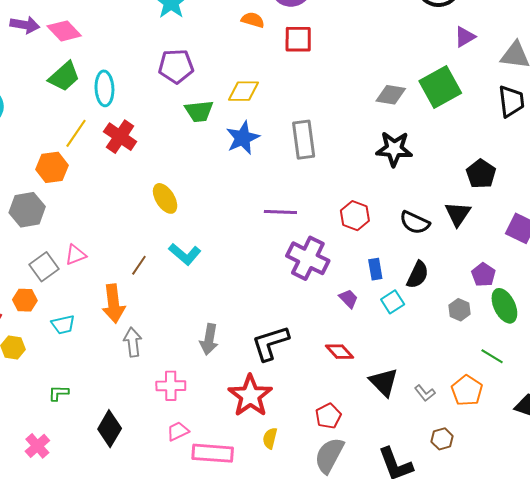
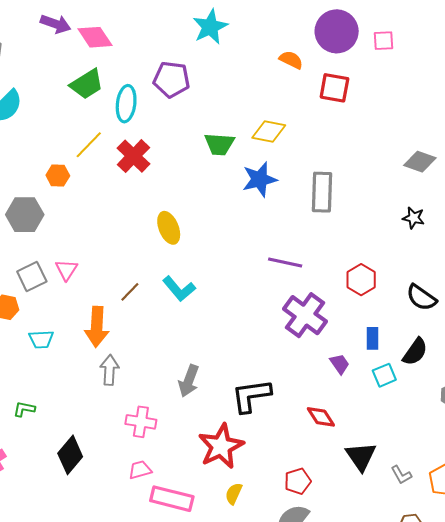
purple pentagon: (176, 66) -> (172, 79), moved
black star: (394, 149) -> (414, 218), size x0.6
orange hexagon: (52, 167) -> (58, 176), size x0.7
pink triangle: (76, 255) -> (66, 270), turned -45

